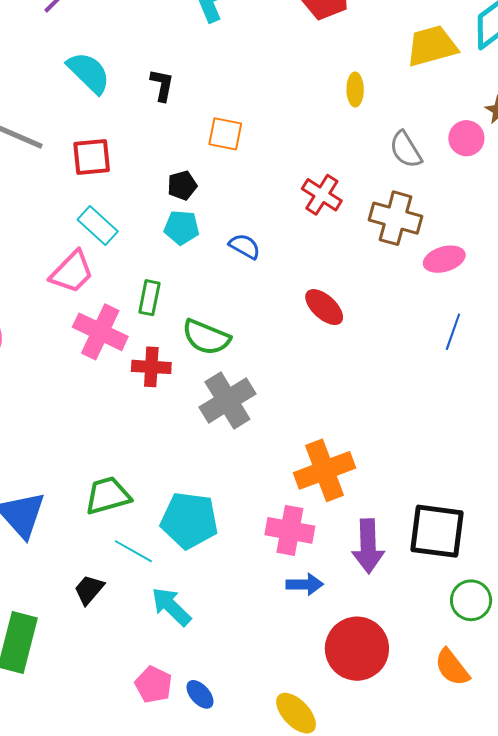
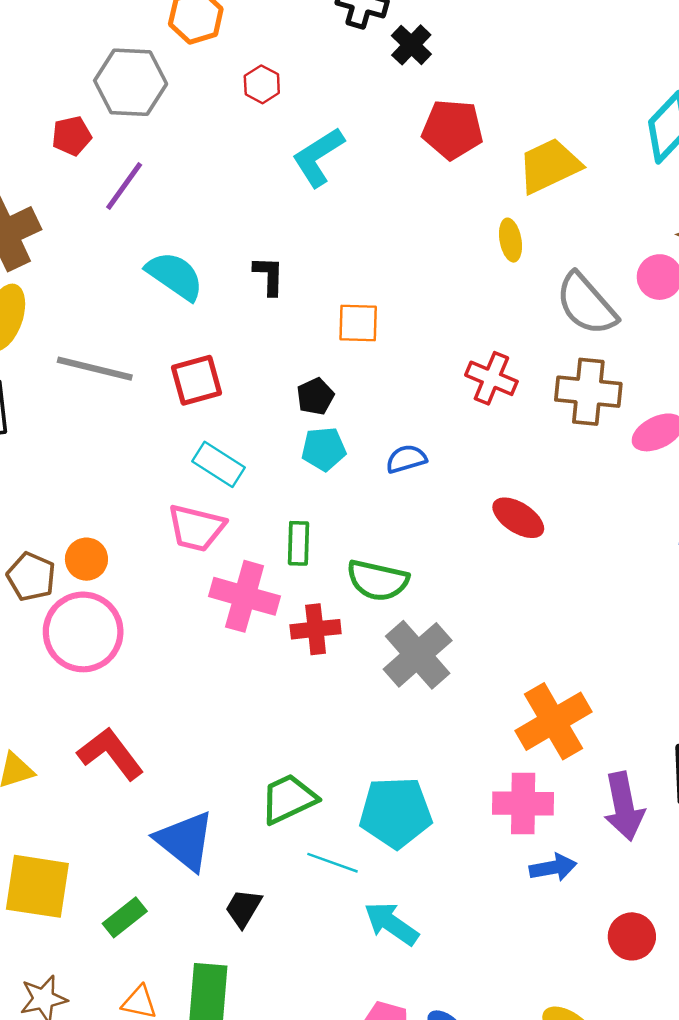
yellow trapezoid: (432, 46) -> (549, 166), moved
gray semicircle: (406, 150) -> (586, 304), size x1.4
blue semicircle: (245, 246) -> (406, 459), turned -36
pink trapezoid: (72, 272) -> (196, 528), turned 69
black trapezoid: (89, 590) -> (243, 908), moved
red circle: (357, 649) -> (632, 936), size x0.6

